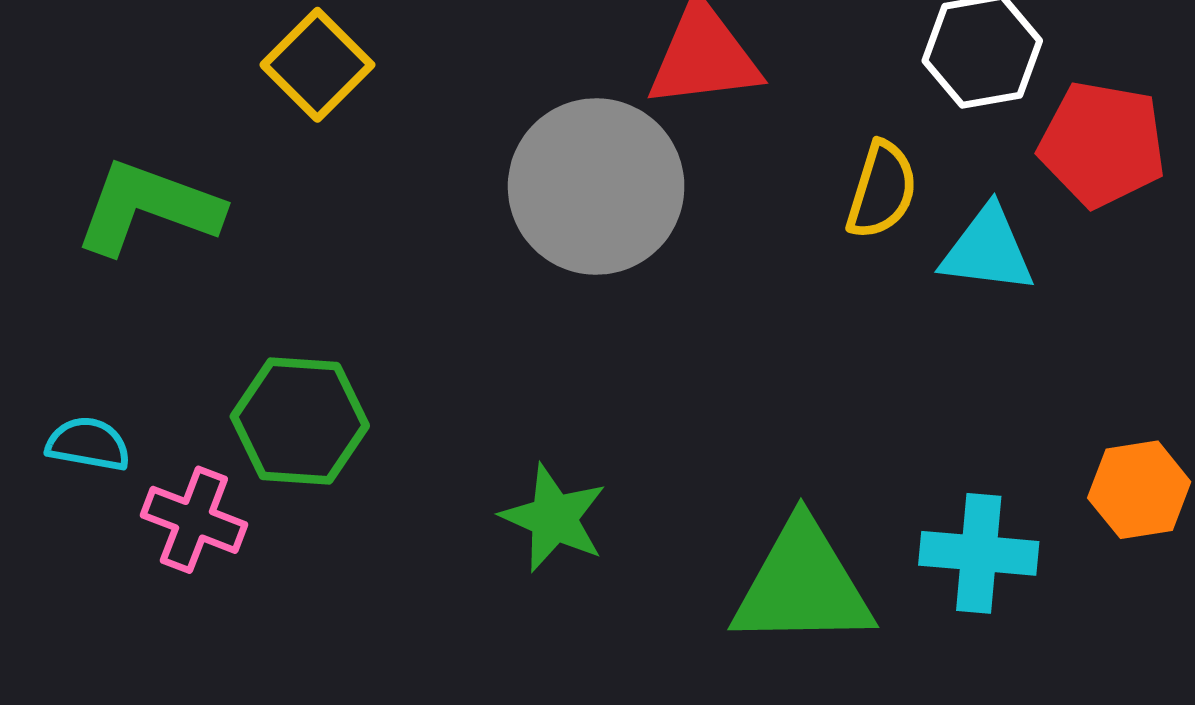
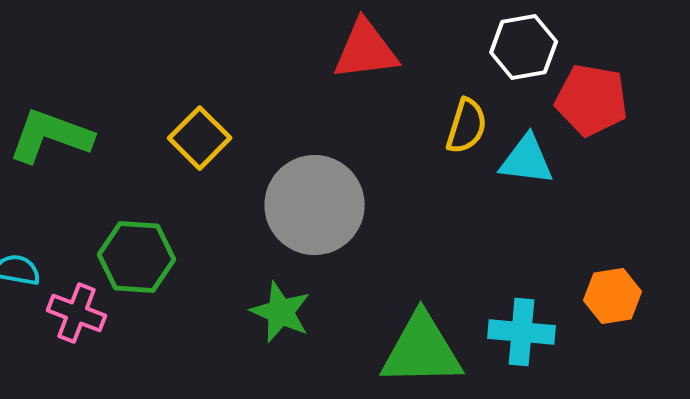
yellow square: (317, 65) -> (200, 138), moved
gray circle: (596, 187) -> (315, 205), moved

